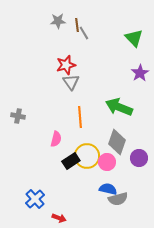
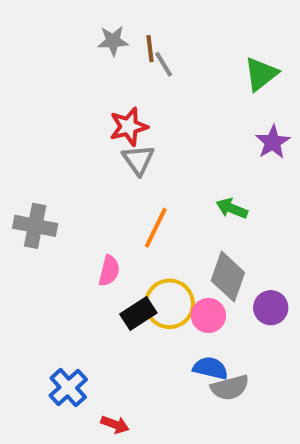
green triangle: (134, 38) -> (261, 74), turned 36
green arrow: (119, 107) -> (232, 208), size x0.6
gray cross: (18, 116) -> (35, 226), size x1.5
orange line: (80, 117) -> (156, 228), turned 30

